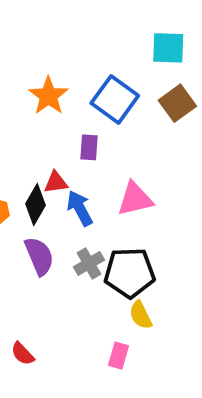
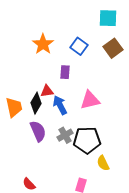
blue square: (115, 99) -> (79, 46), size x0.7
yellow semicircle: (141, 315) -> (103, 163), moved

